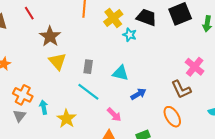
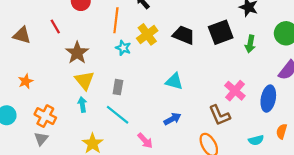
cyan star: (130, 35) -> (123, 48), moved
cyan triangle: (121, 73) -> (174, 81), moved
cyan arrow: (44, 107) -> (82, 104), moved

